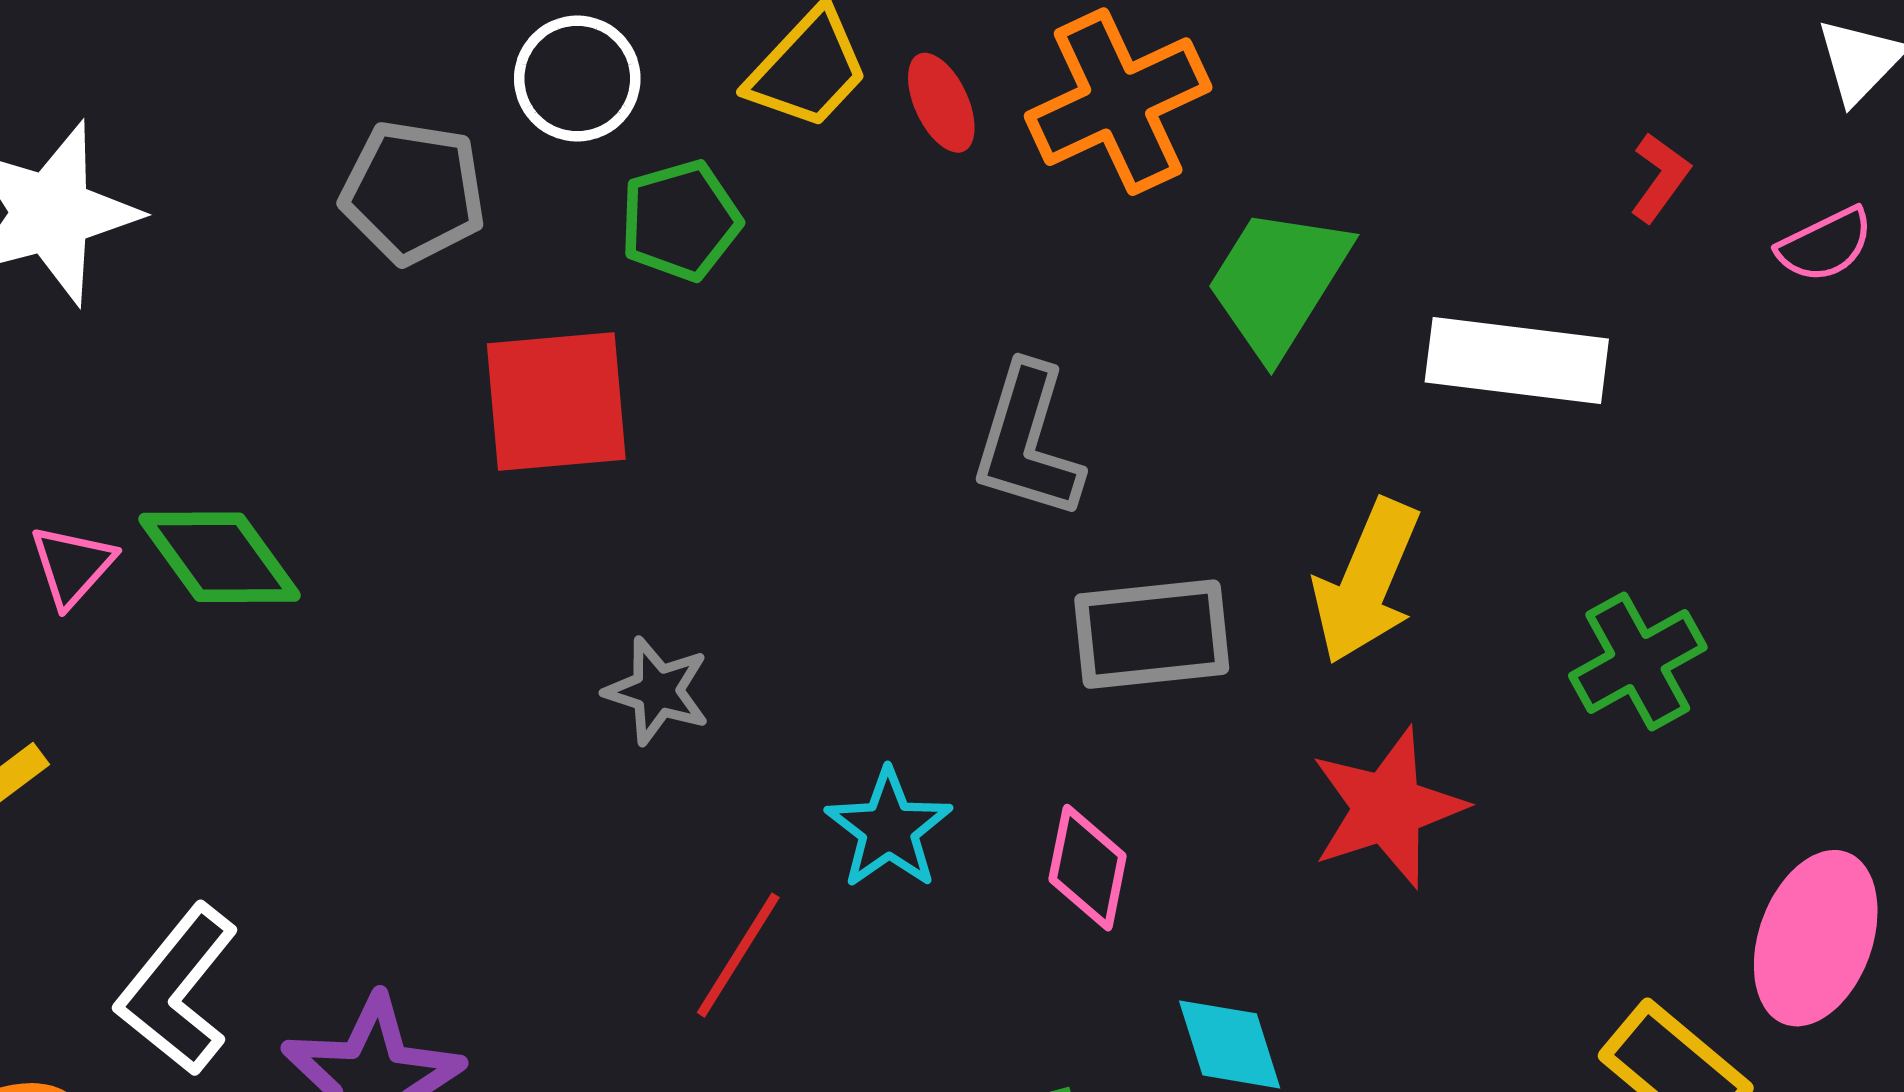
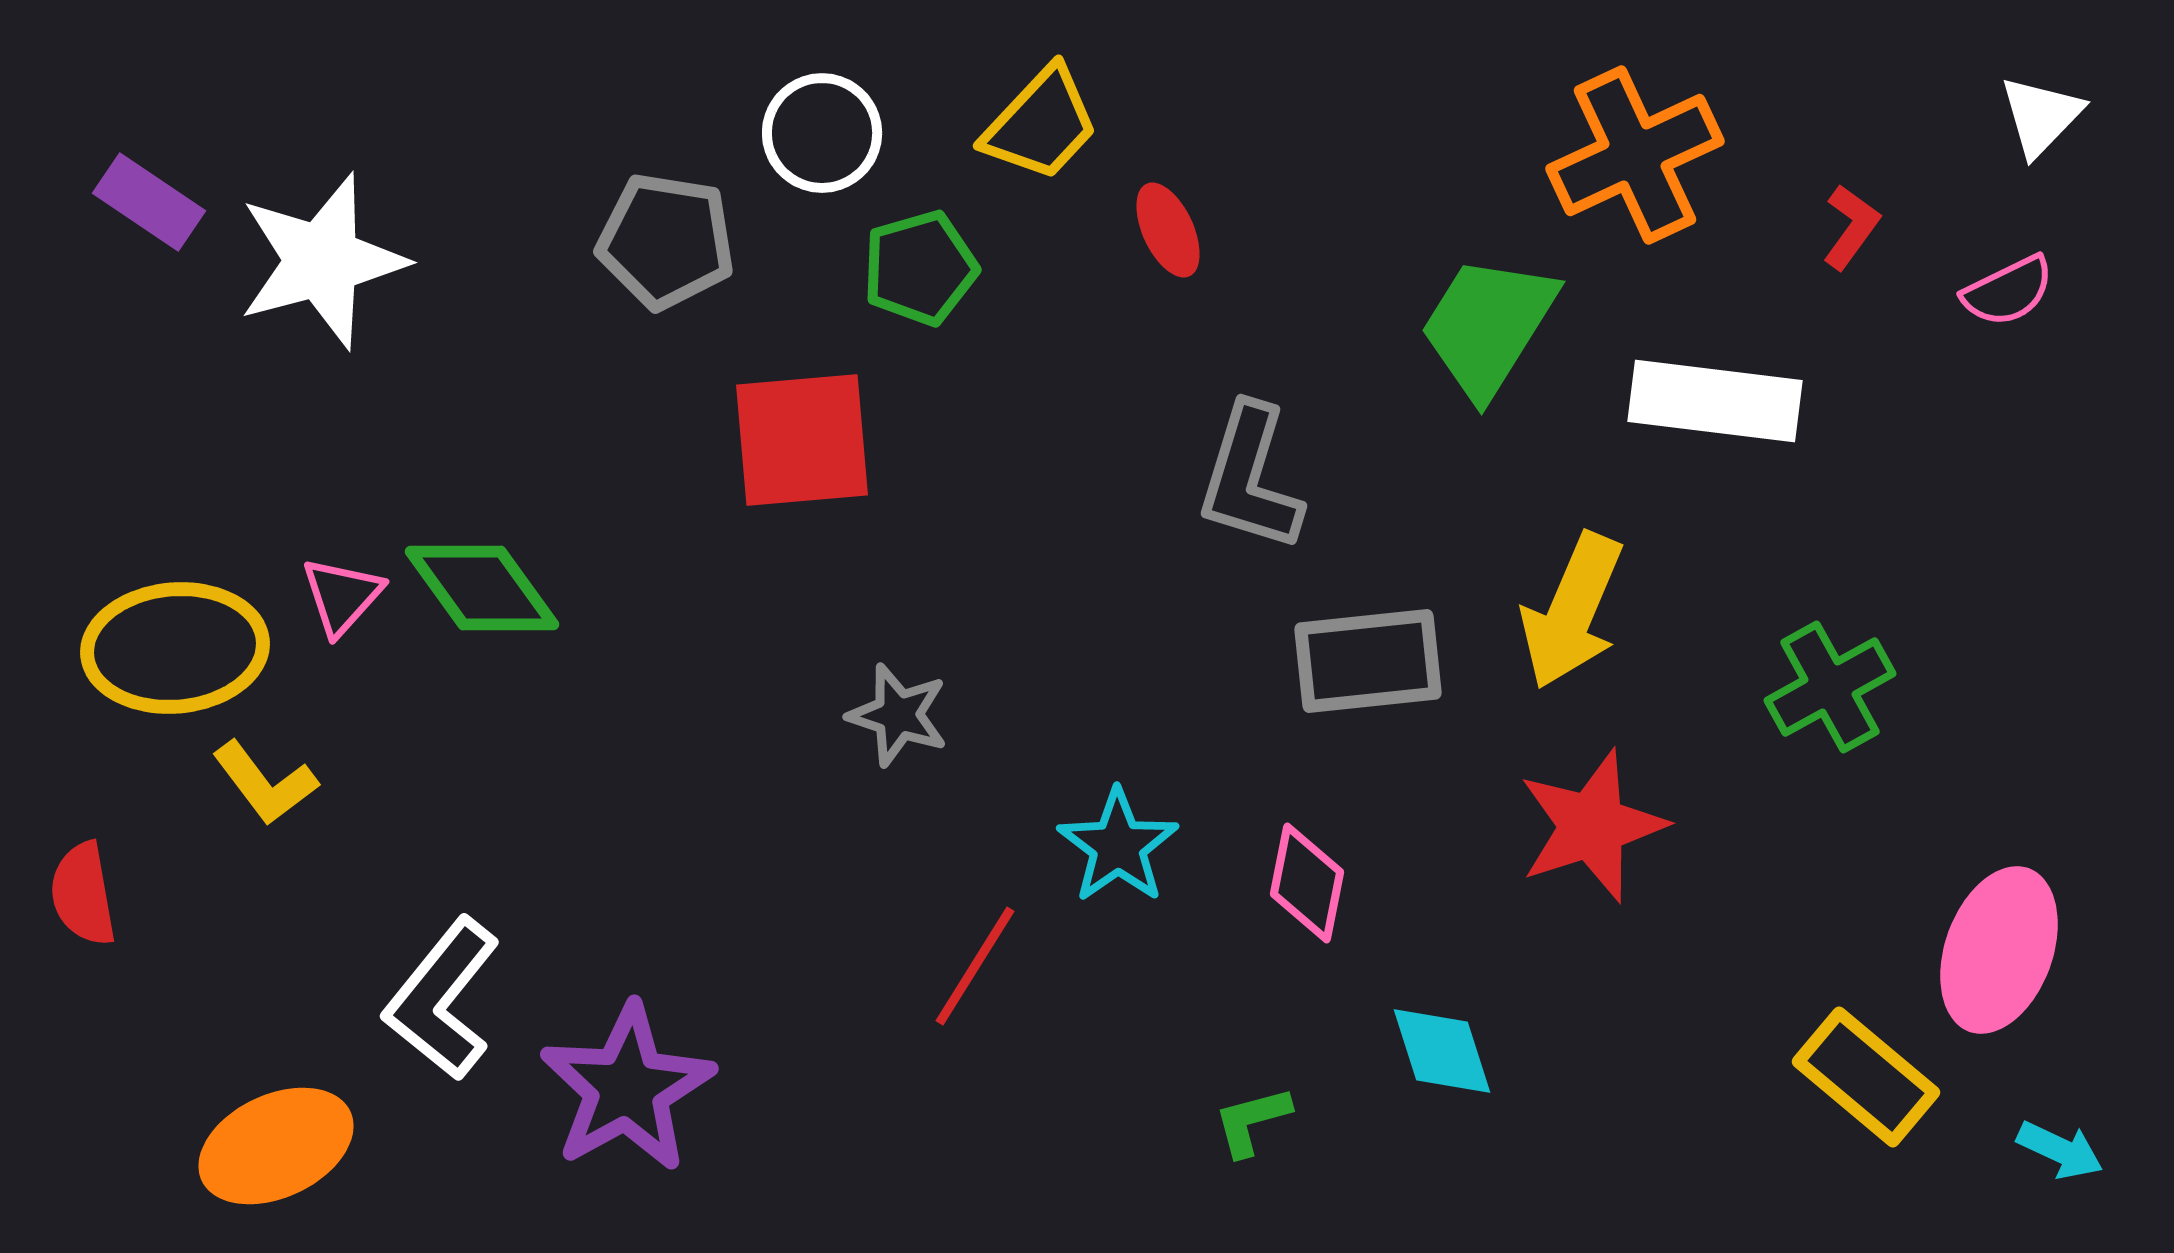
orange cross: (1118, 102) -> (1635, 155), moved
red ellipse: (941, 103) -> (1168, 230), moved

